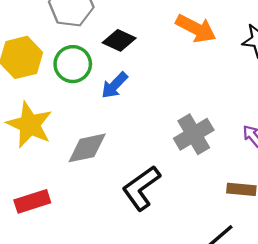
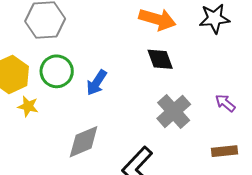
black diamond: (119, 40) -> (160, 59), moved, turned 56
yellow star: (30, 125) -> (28, 106), moved, size x0.5

